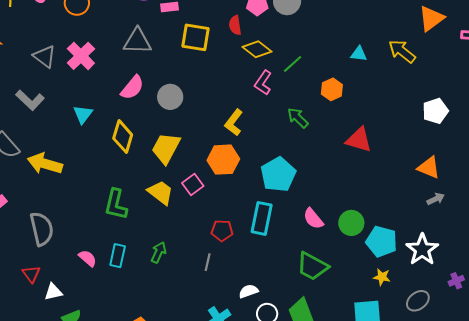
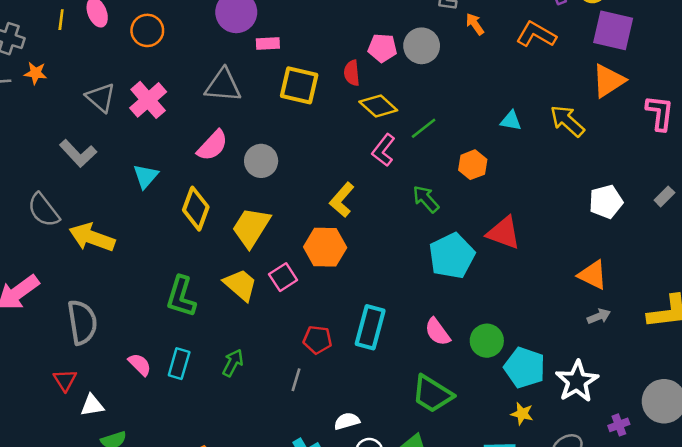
cyan pentagon: (278, 174) -> (452, 256), moved

